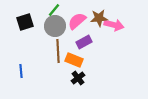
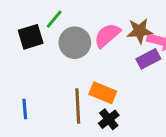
green line: (54, 10) -> (54, 19), moved
purple rectangle: (84, 42) -> (148, 59), moved
brown line: (58, 51) -> (78, 106), moved

